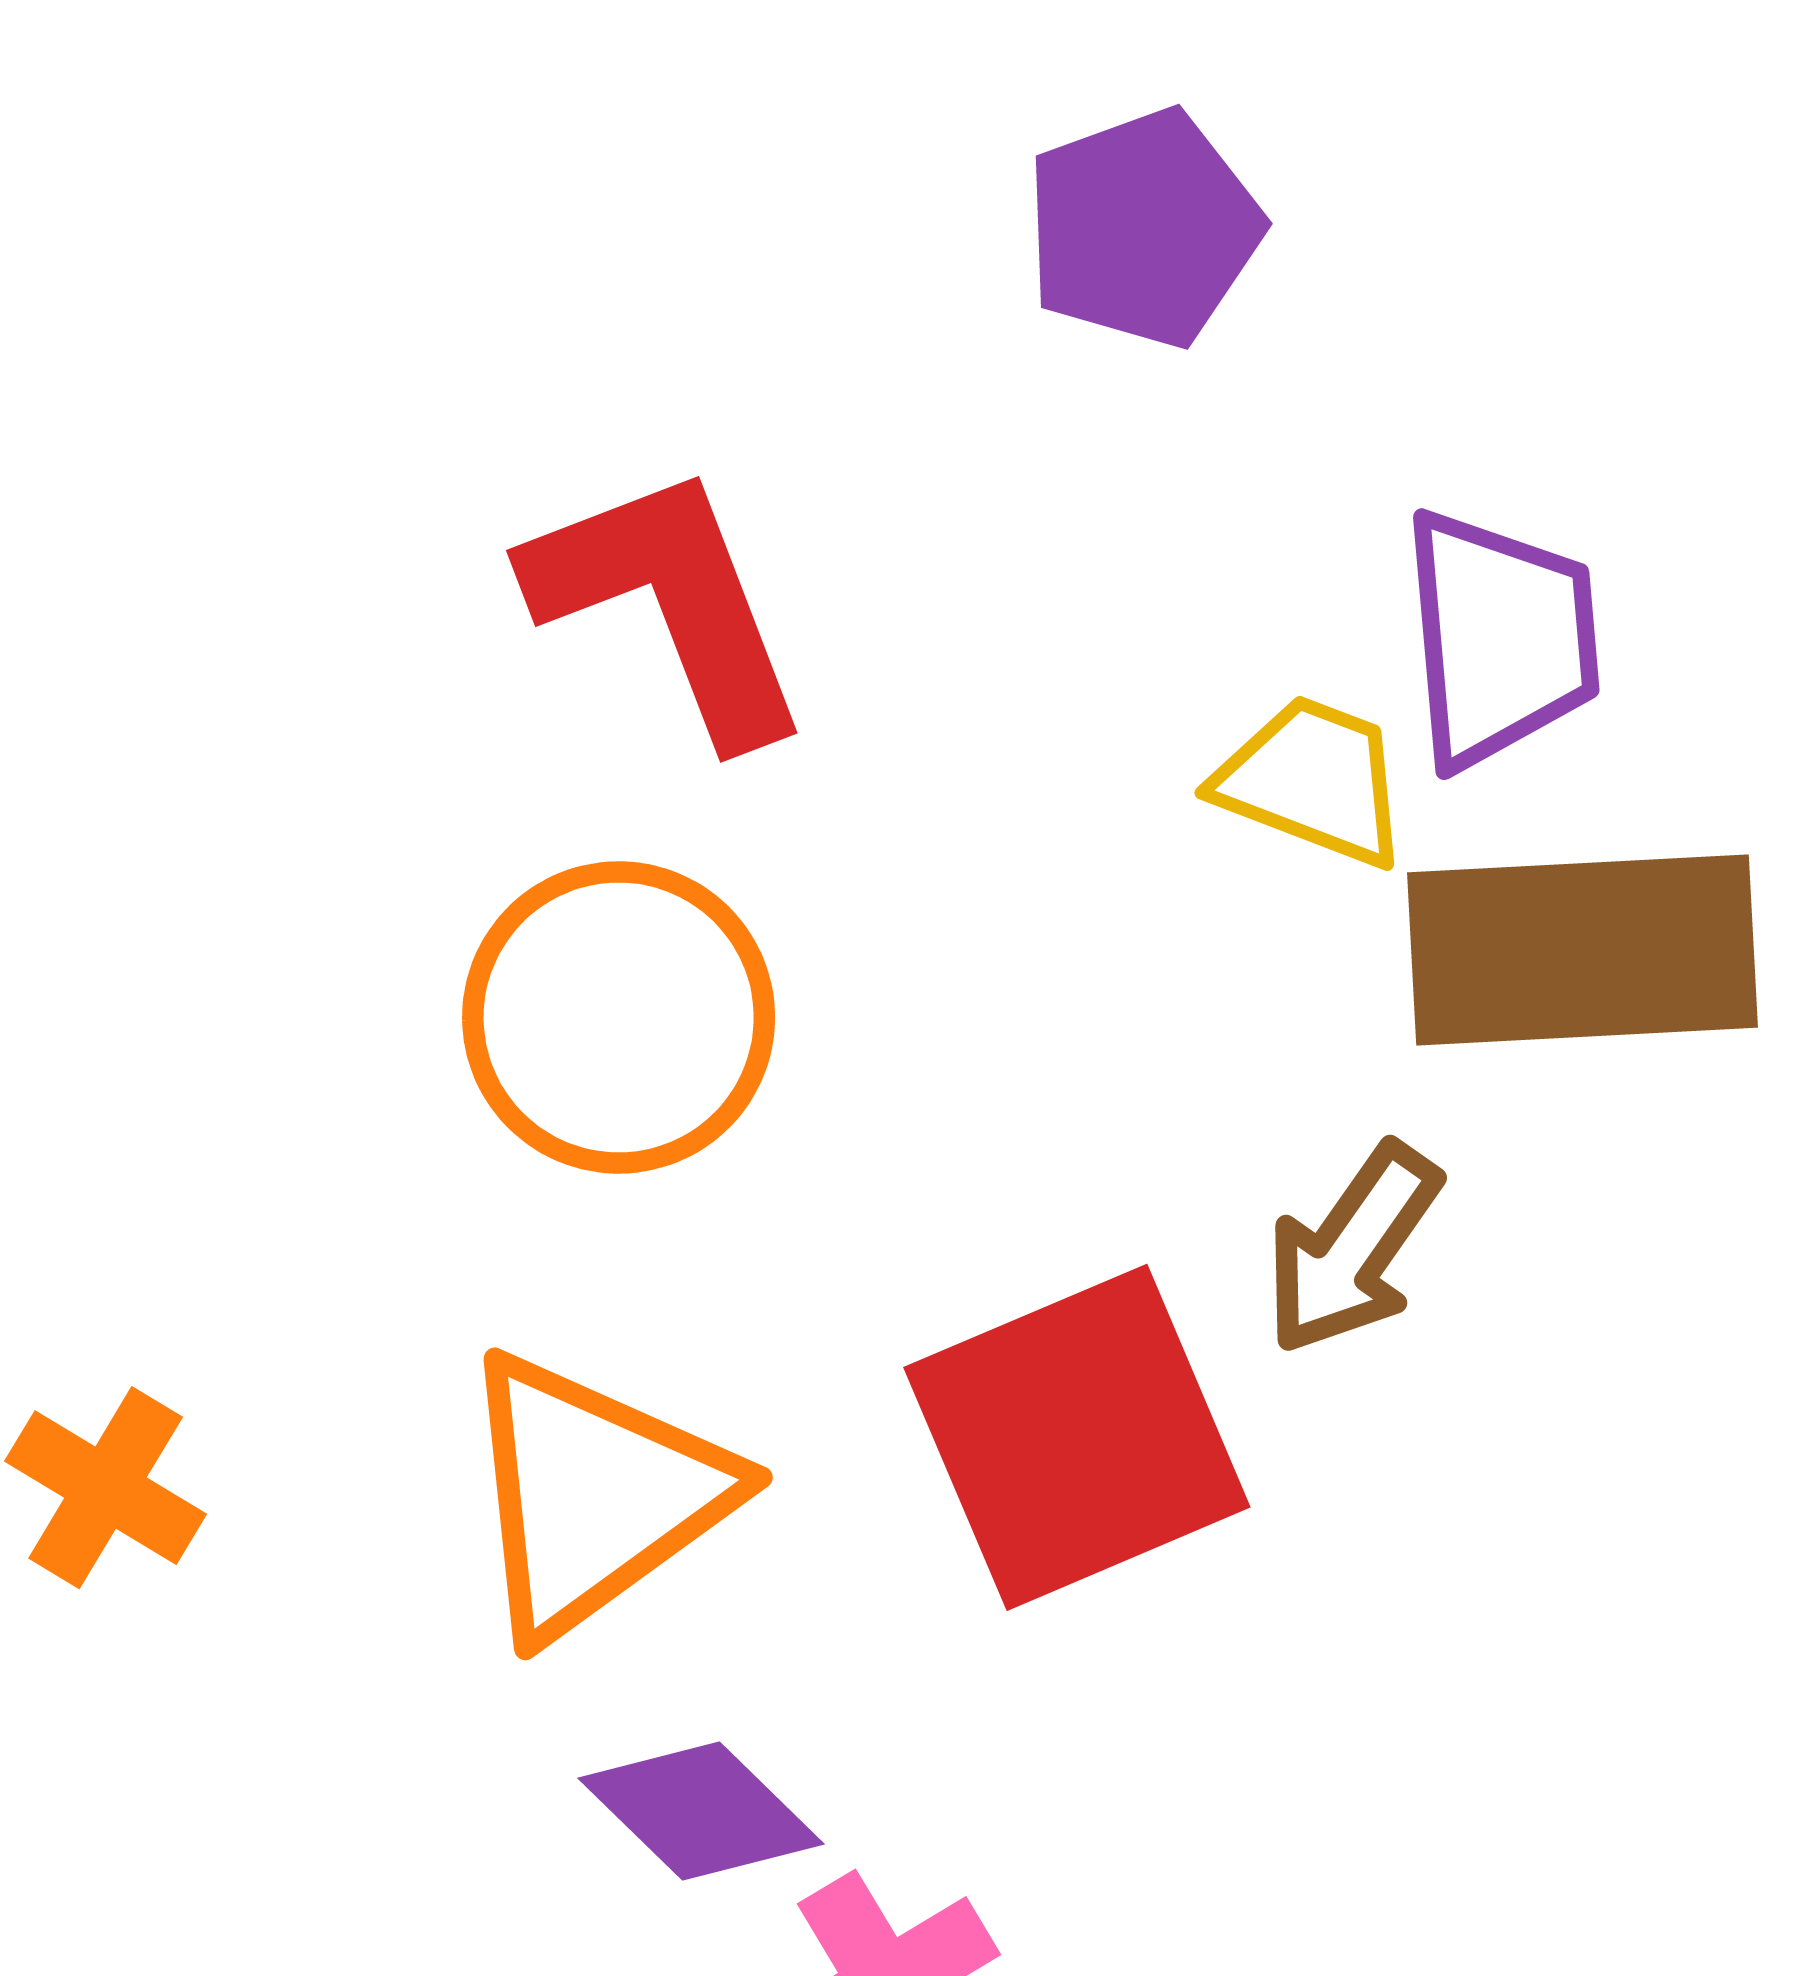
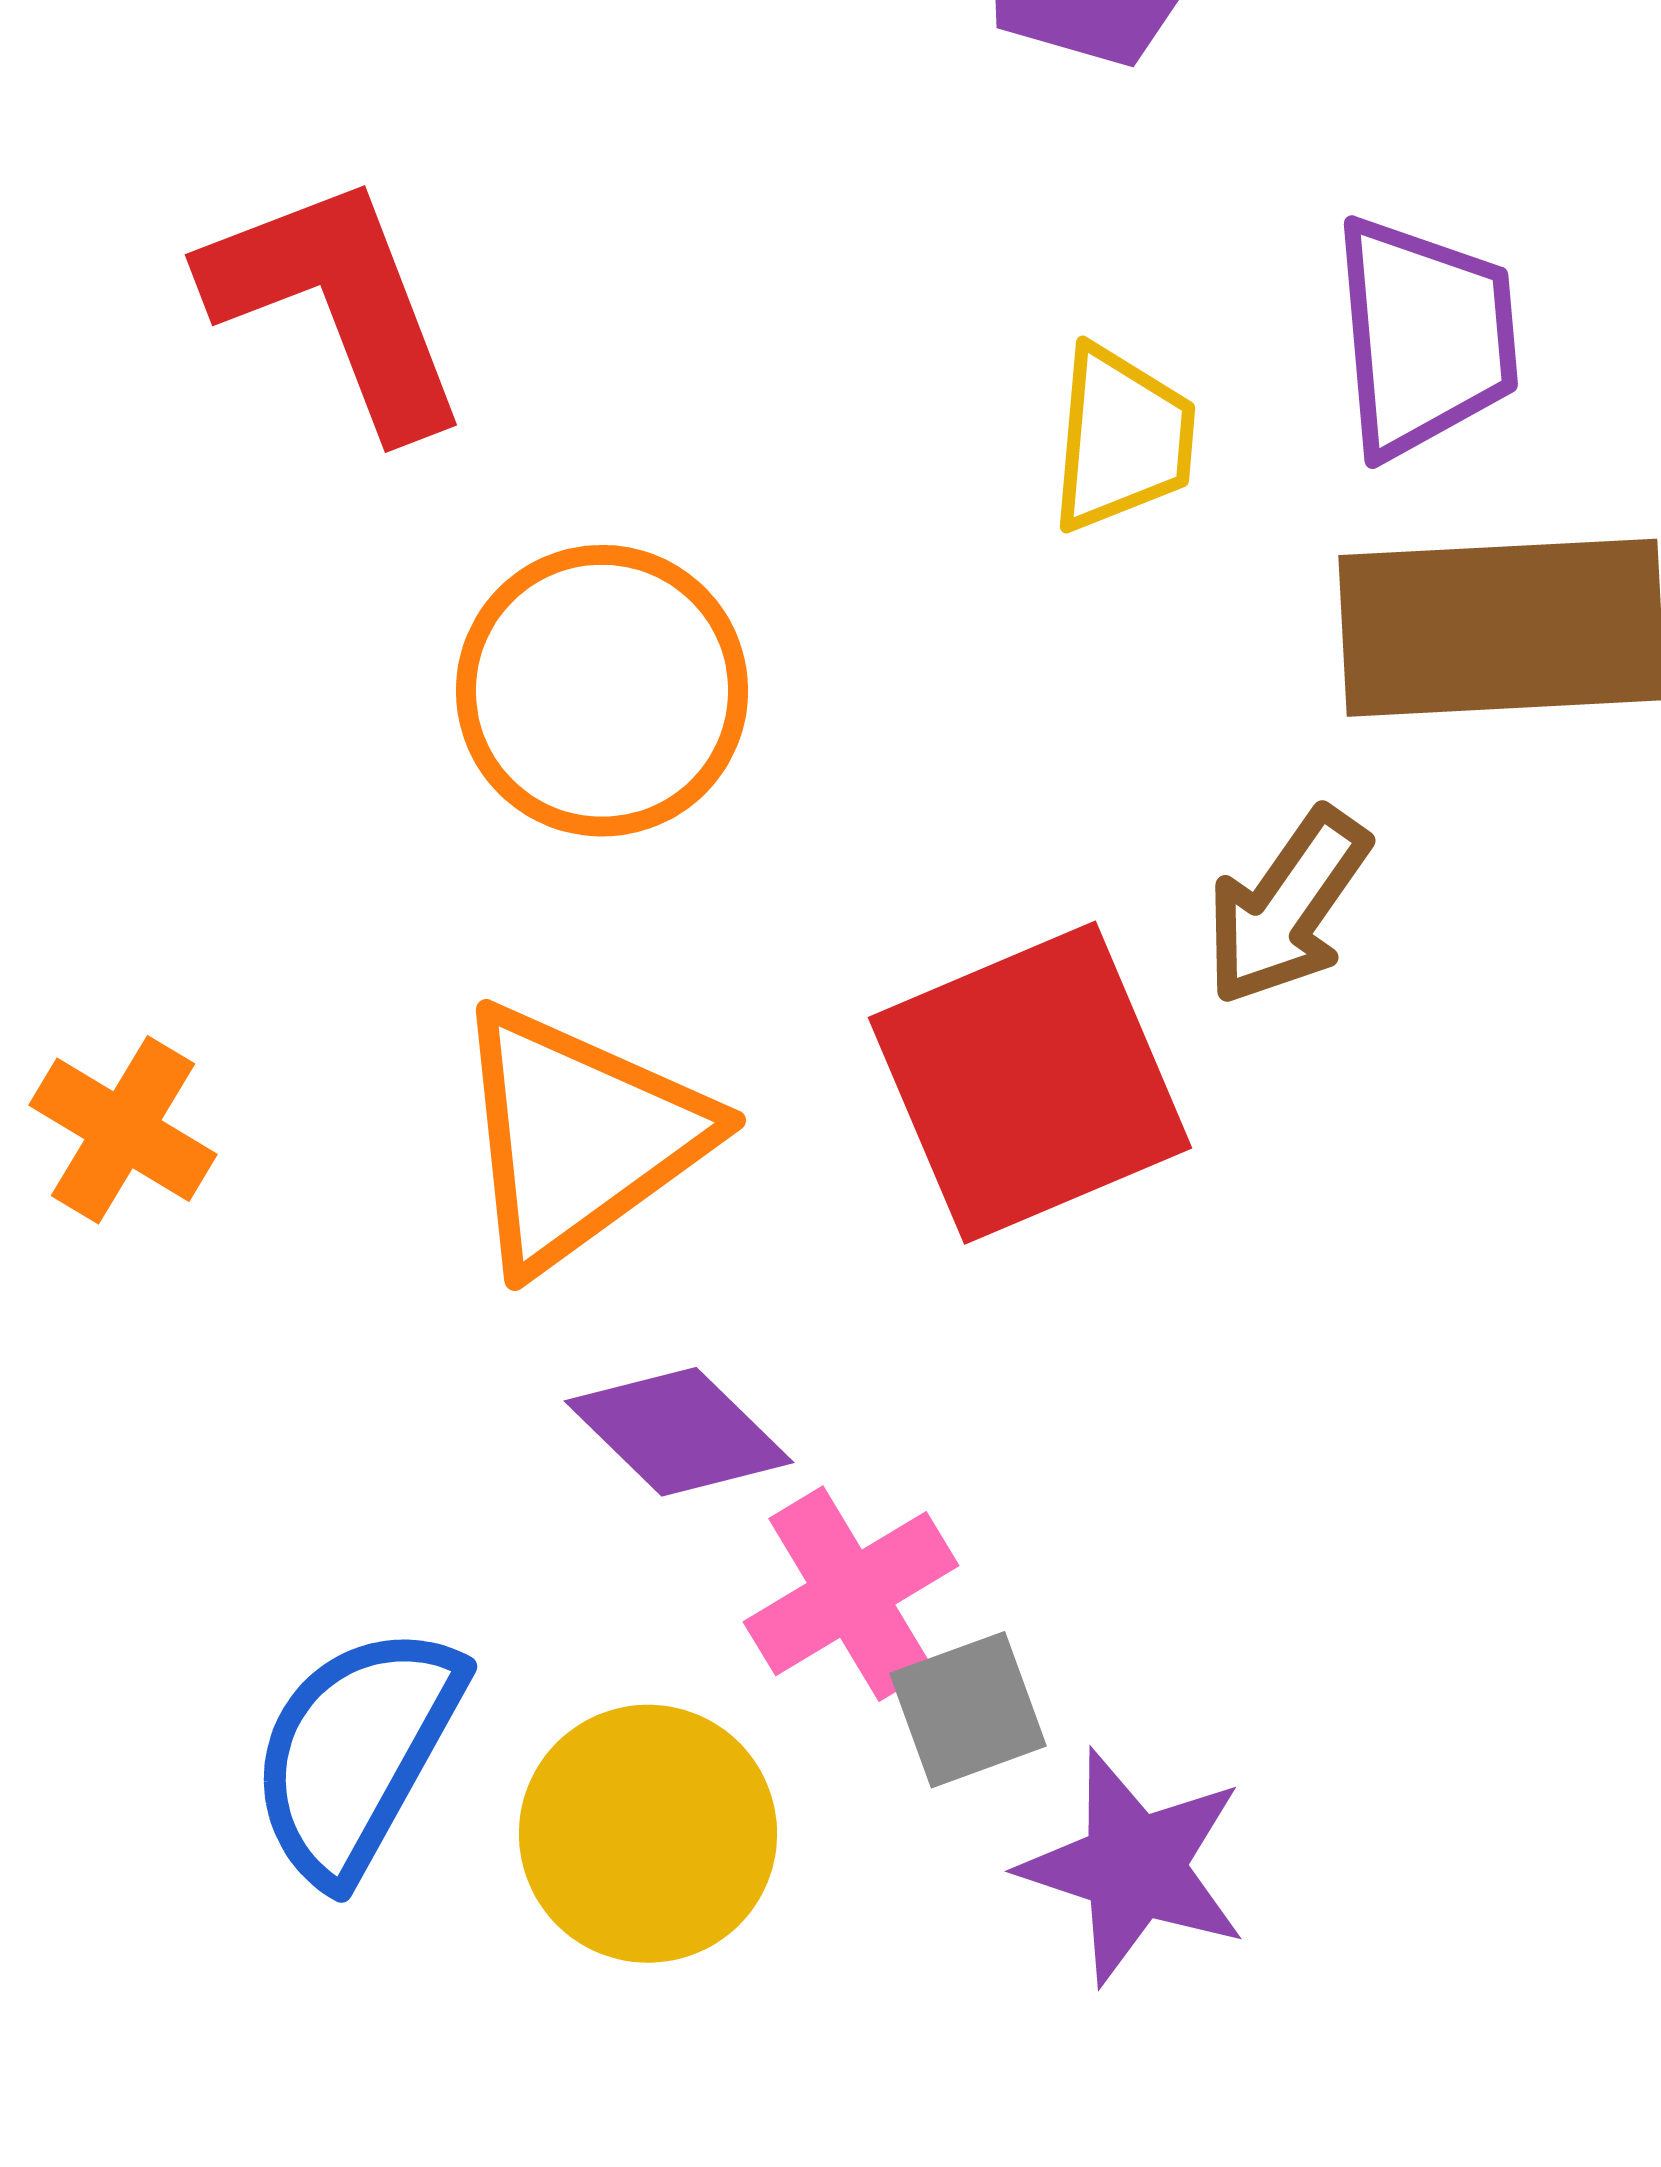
red L-shape: (669, 603) -> (337, 304), moved
yellow trapezoid: (1313, 781) -> (1122, 439), moved, turned 74

